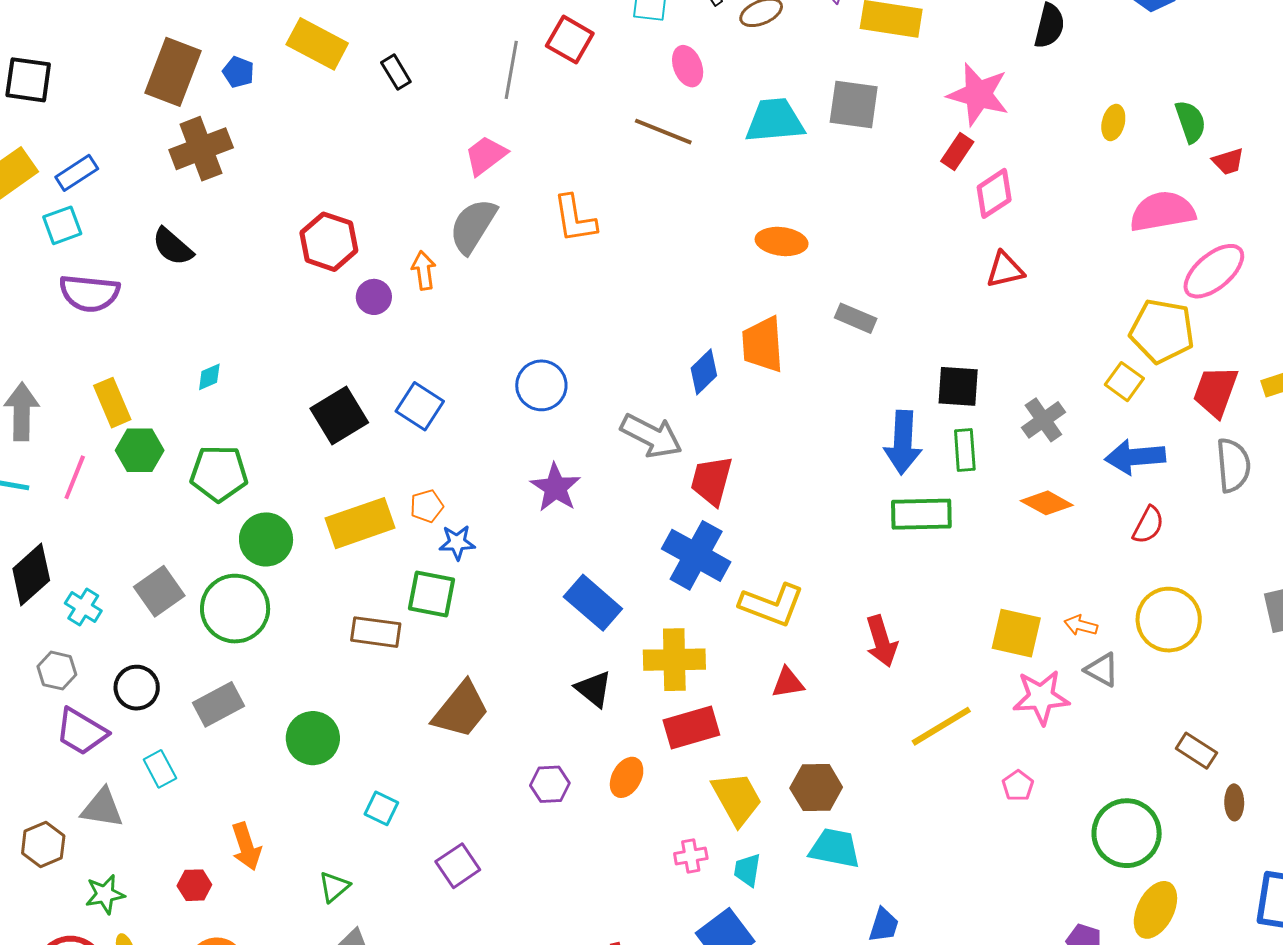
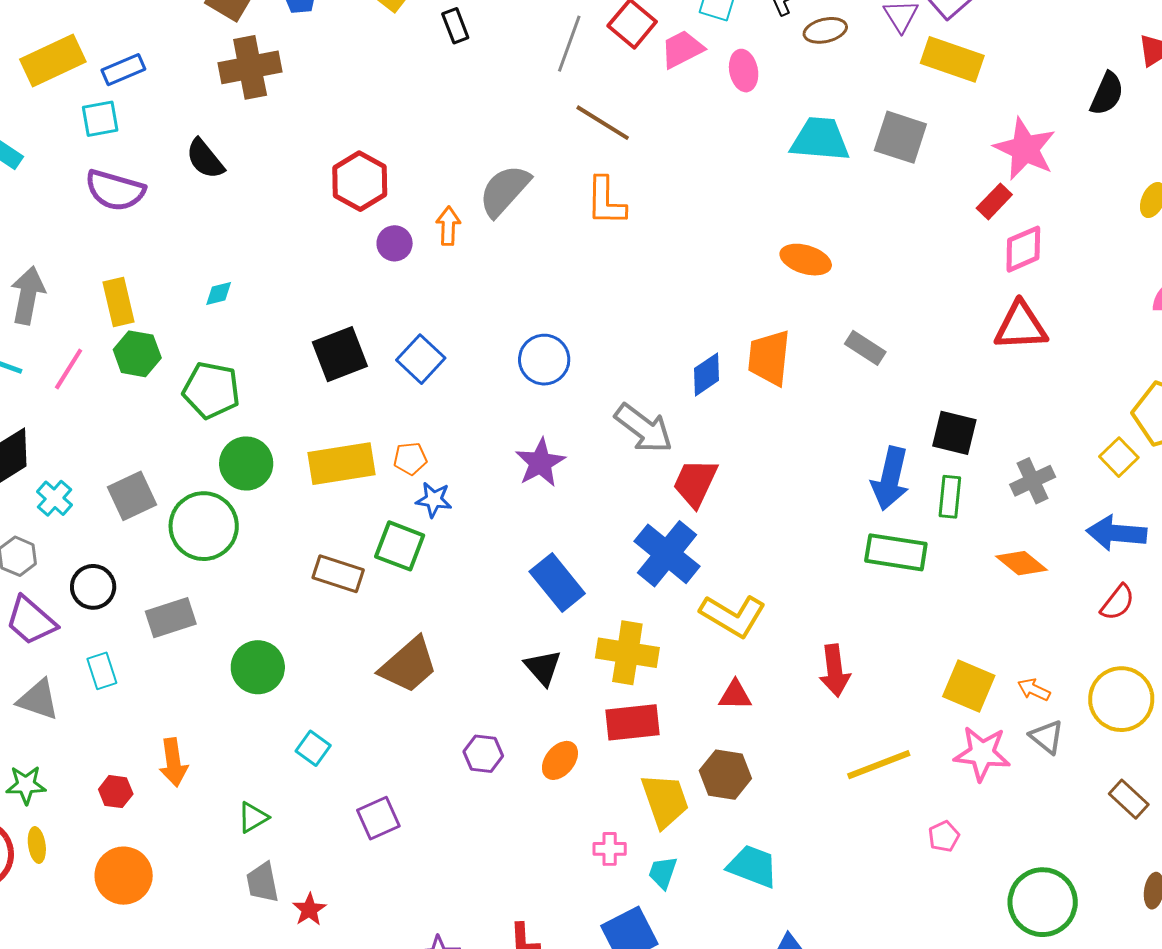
brown line: (663, 132) -> (603, 123), moved
pink trapezoid: (486, 155) -> (682, 49), moved
red triangle: (1005, 270) -> (1021, 326), size x1.4
brown rectangle: (1196, 751) -> (1129, 799), moved
brown hexagon: (816, 788) -> (725, 775), moved

